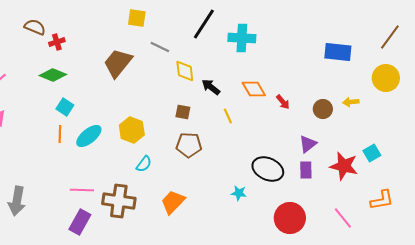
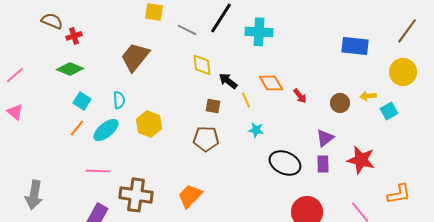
gray line: (160, 47) -> (187, 30), moved
brown square: (183, 112) -> (213, 106), moved
yellow line: (228, 116) -> (246, 100), moved
orange line: (60, 134) -> (77, 128), turned 36
cyan square: (372, 153) -> (389, 111), moved
cyan semicircle: (144, 164) -> (119, 100), moved, turned -42
pink line: (82, 190) -> (98, 171), moved
cyan star: (239, 193) -> (256, 130), moved

